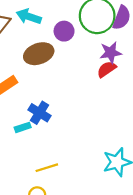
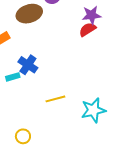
yellow line: (47, 168) -> (55, 99), moved

